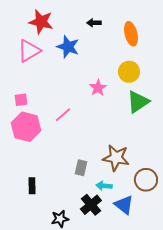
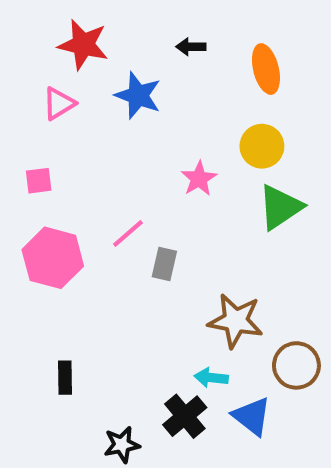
pink triangle: (29, 51) -> (59, 104), size x0.7
pink square: (21, 100) -> (39, 181), moved
gray rectangle: (81, 168) -> (164, 264), moved

